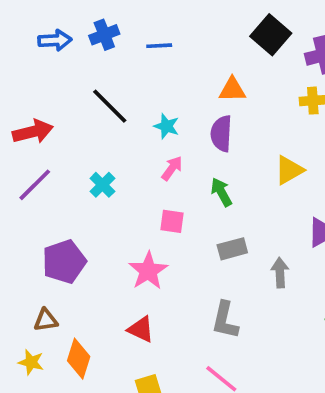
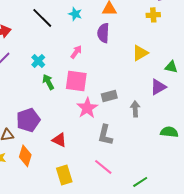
cyan star: (166, 126) -> (75, 14), moved
green arrow: (221, 192) -> (48, 82), moved
pink square: (172, 221) -> (76, 81), size x1.6
purple pentagon: (64, 262) -> (28, 120), moved
pink star: (148, 271) -> (87, 108), moved

